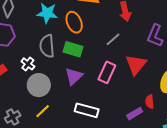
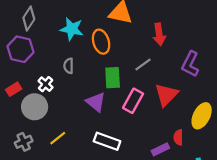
gray semicircle: (47, 46) -> (69, 66), size x0.6
green rectangle: (73, 49) -> (113, 78), moved, turned 66
purple triangle: (74, 76) -> (96, 102), turned -42
gray circle: (39, 85) -> (35, 107), moved

